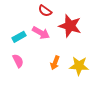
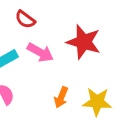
red semicircle: (45, 11) -> (25, 19), moved

